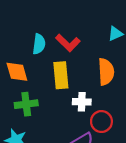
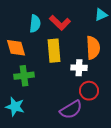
white cross: (82, 102) -> (79, 68), moved

